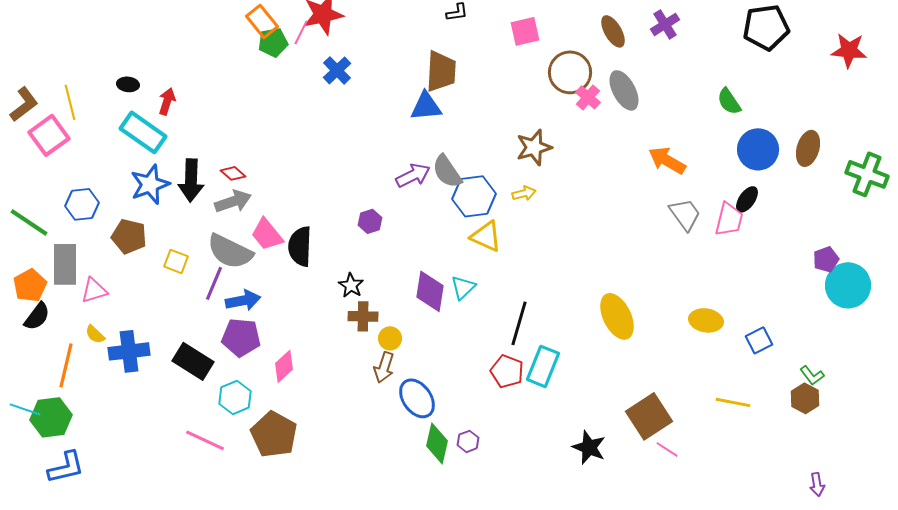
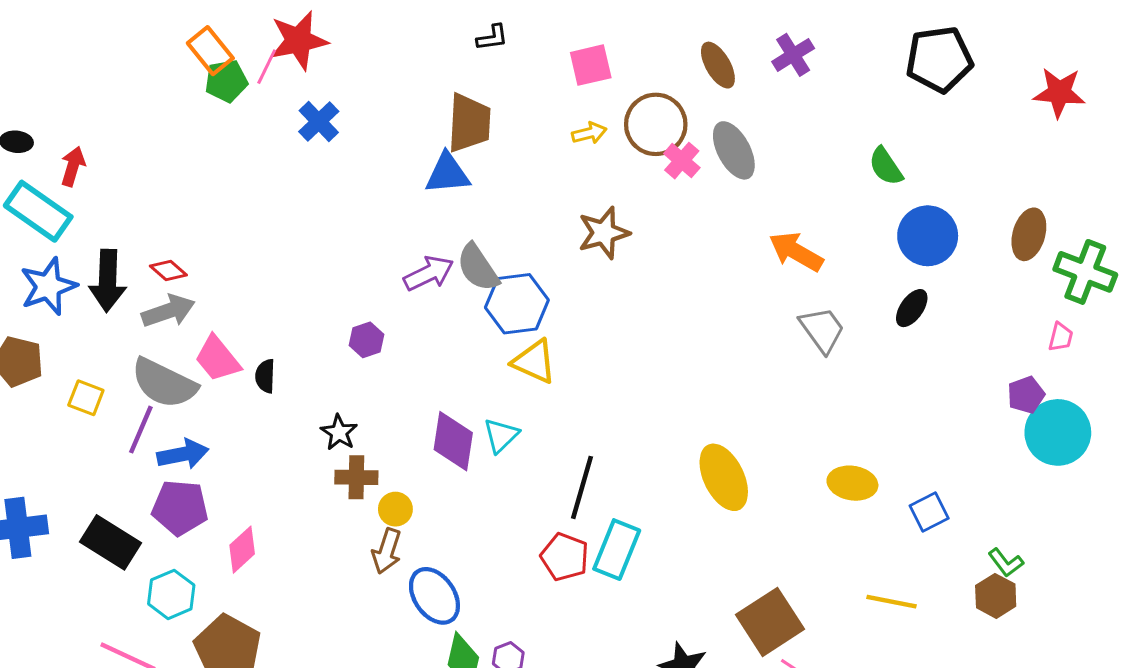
brown ellipse: (808, 148) -> (1029, 234), moved
yellow arrow: (524, 193) -> (589, 133), moved
pink trapezoid: (729, 219) -> (1061, 337), moved, size x0.6
black semicircle: (300, 246) -> (265, 376), size x0.6

